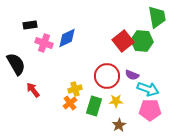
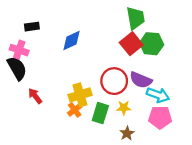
green trapezoid: (157, 17) -> (136, 18), moved
pink cross: (44, 43) -> (19, 50), moved
purple semicircle: (132, 75) -> (141, 80), size x1.5
yellow cross: (75, 89) -> (80, 95), size x1.5

